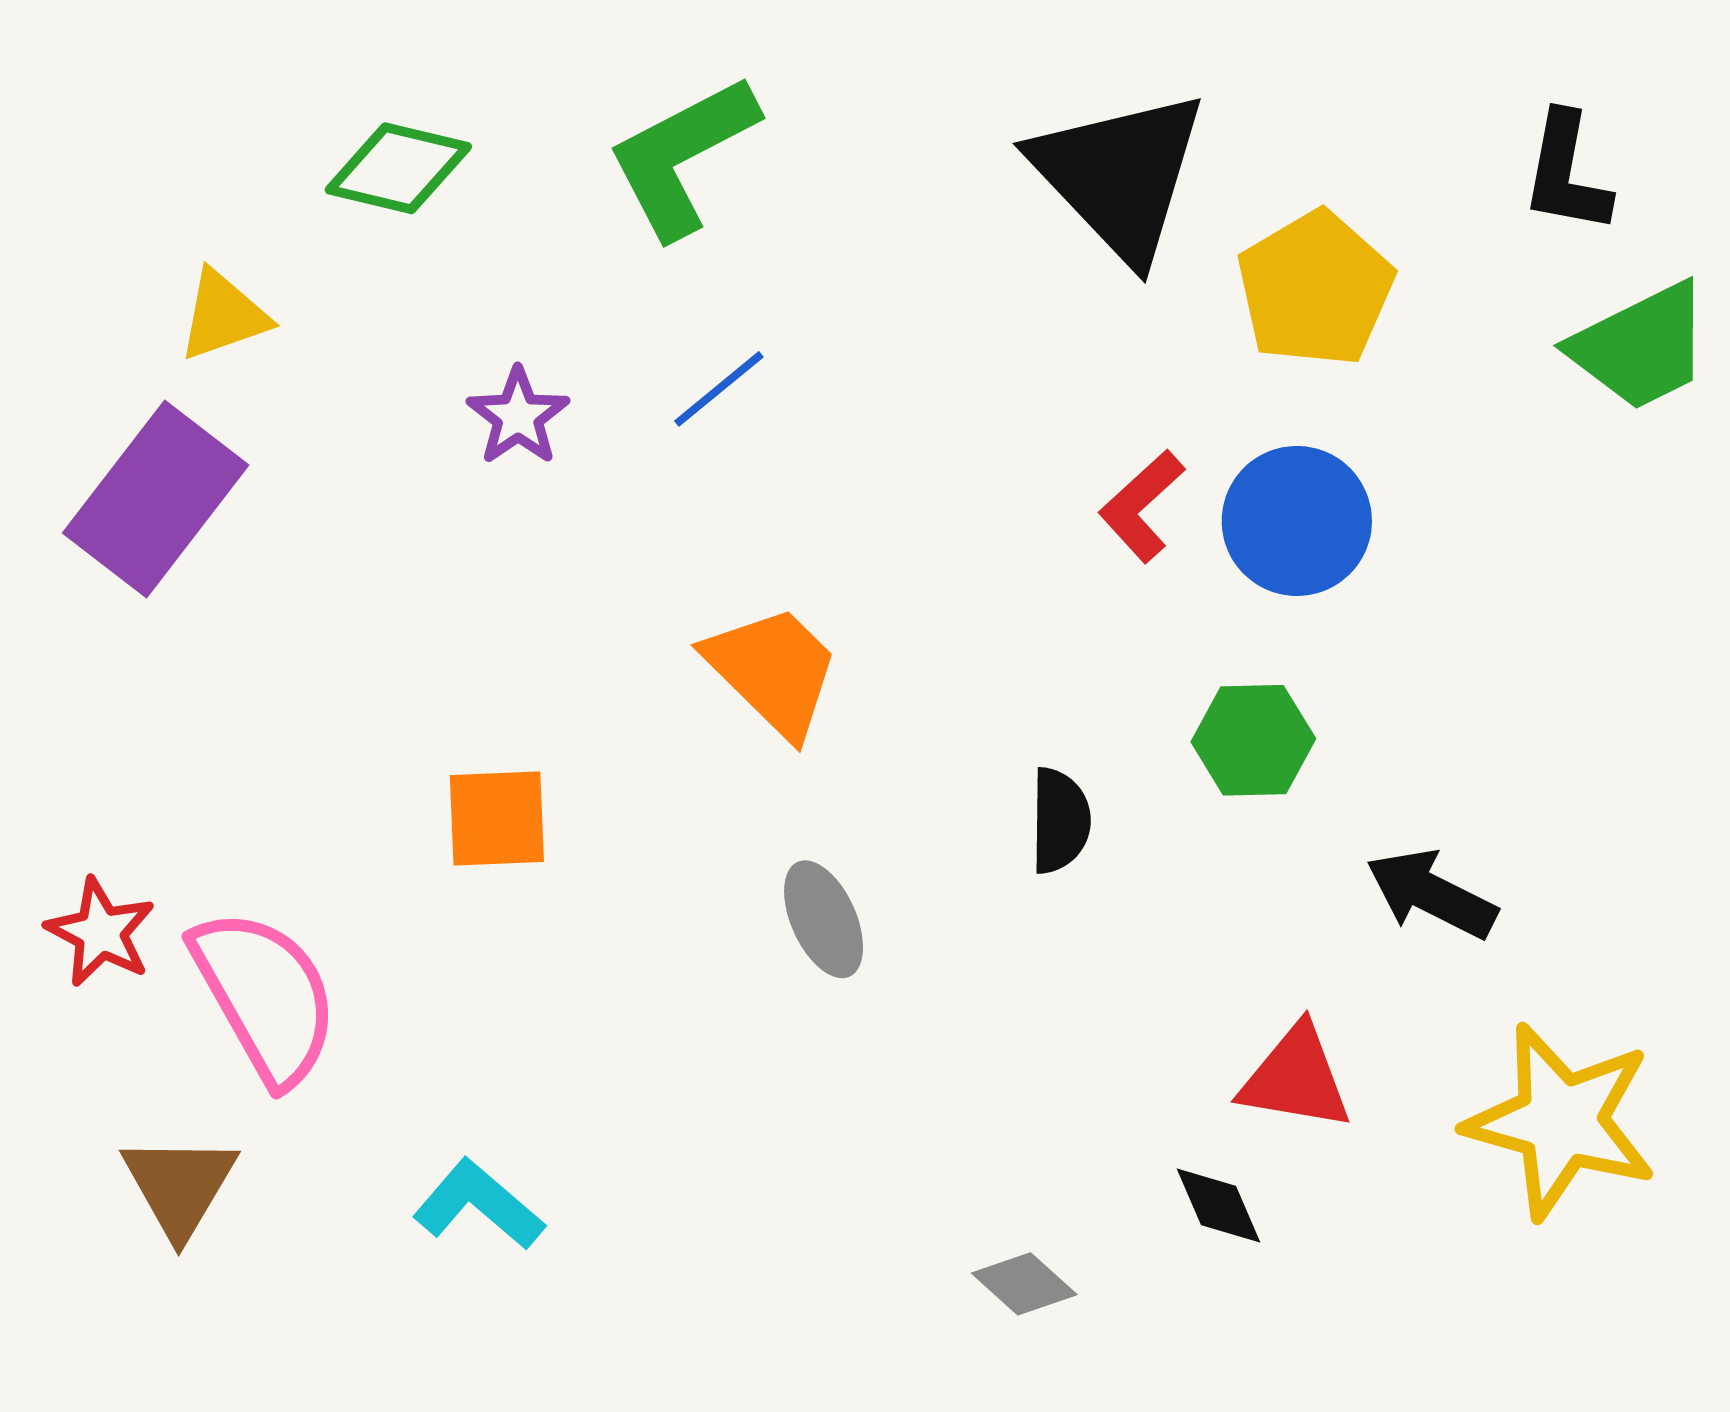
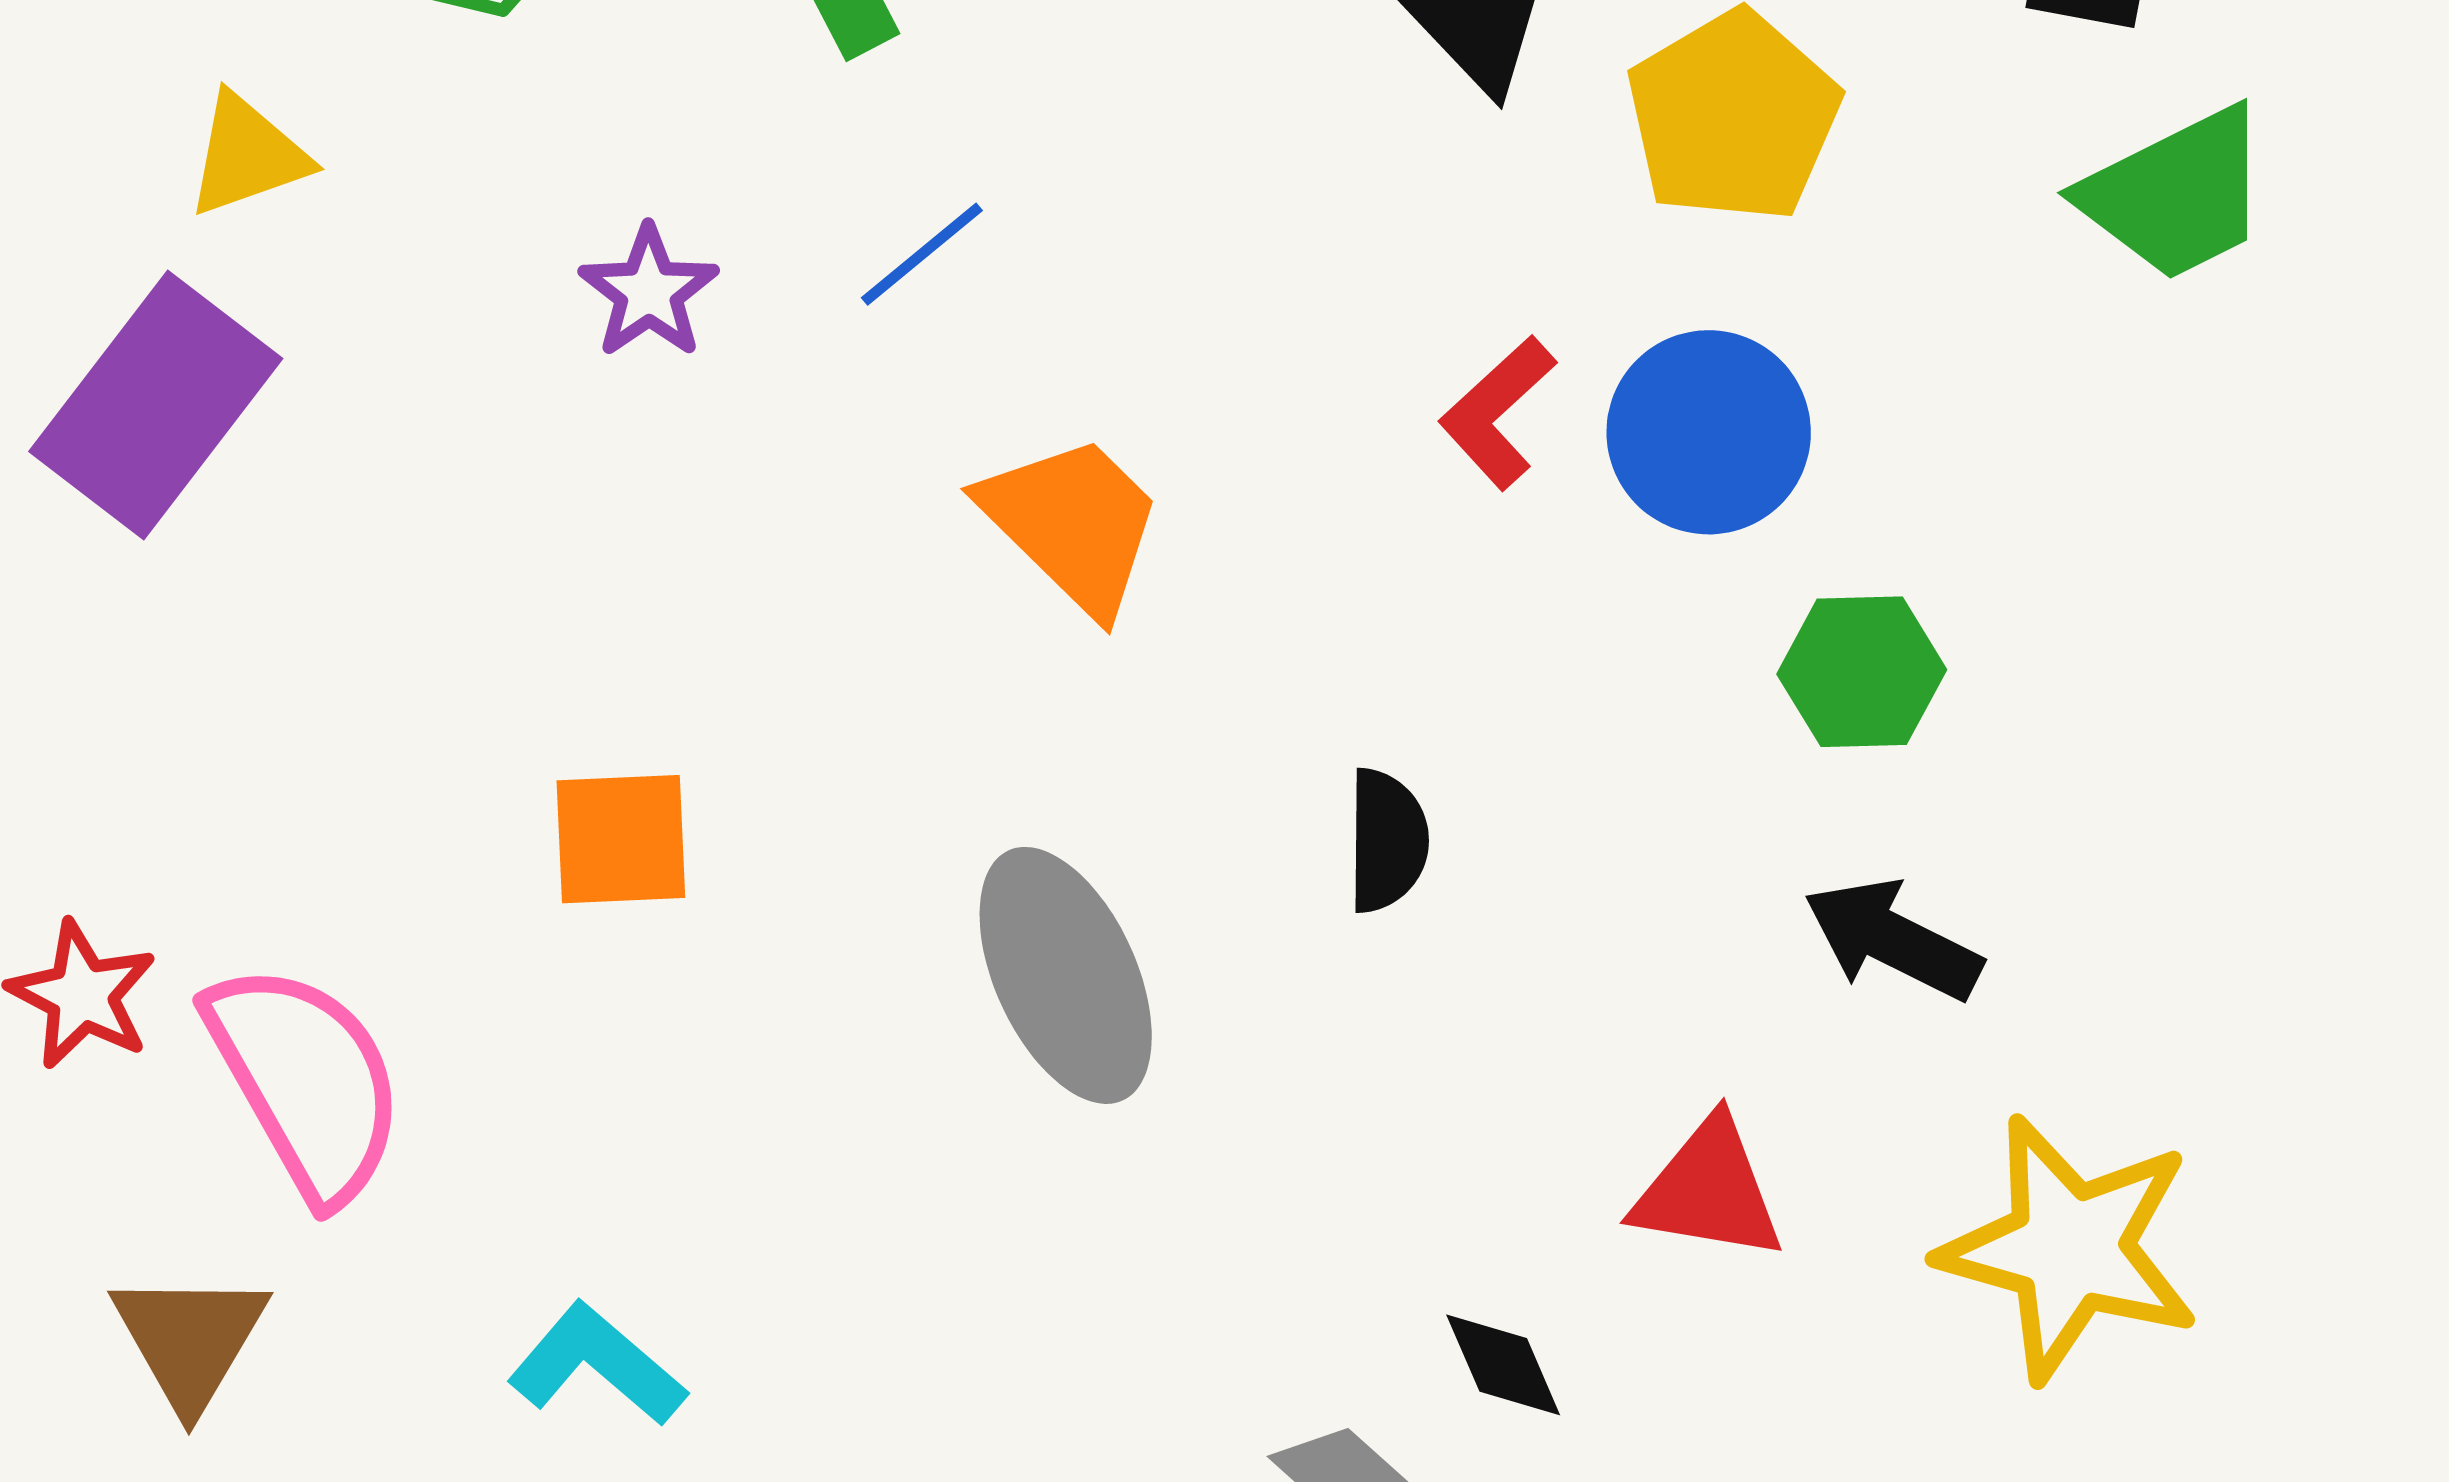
orange trapezoid: (773, 671) -> (1073, 524), moved
green hexagon: (1253, 740) -> (1862, 672), moved
gray ellipse: (824, 919) -> (1066, 975), size x1.6
black diamond: (1219, 1206) -> (1503, 1365), moved

